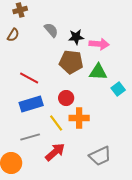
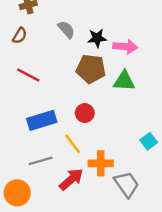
red line: (29, 78) -> (28, 75), moved
cyan square: (118, 89) -> (149, 141), moved
orange cross: (79, 118) -> (101, 163), moved
gray trapezoid: (100, 156) -> (127, 184), turned -100

